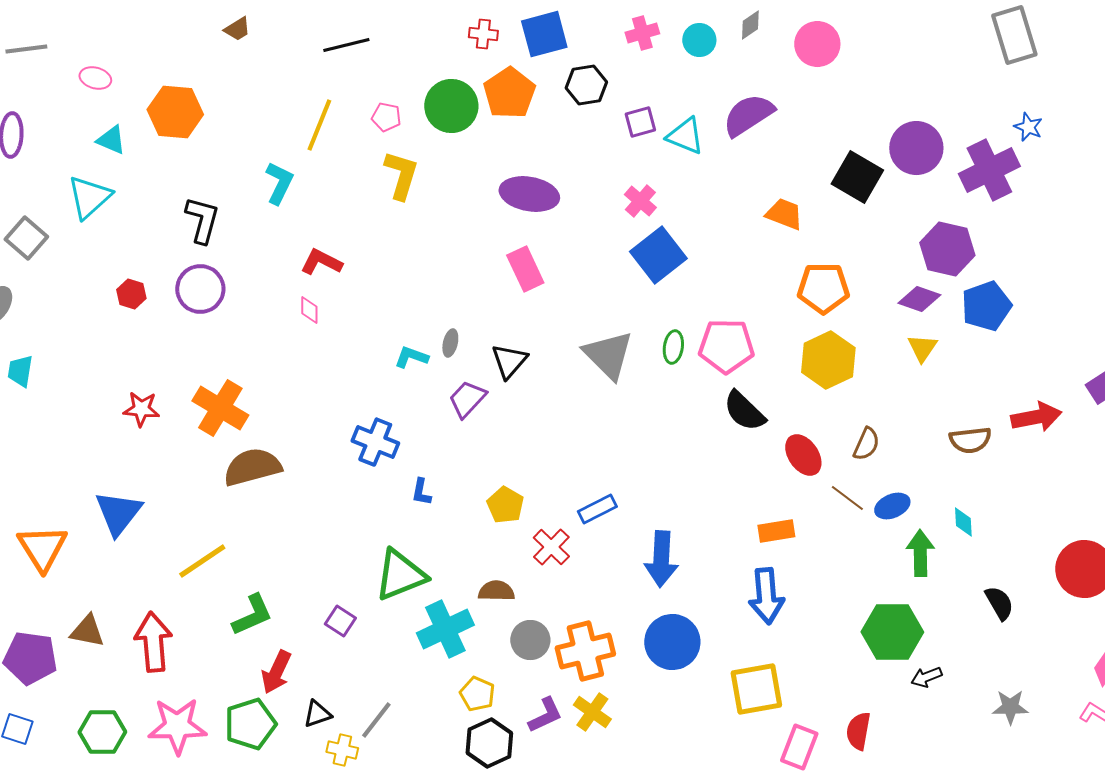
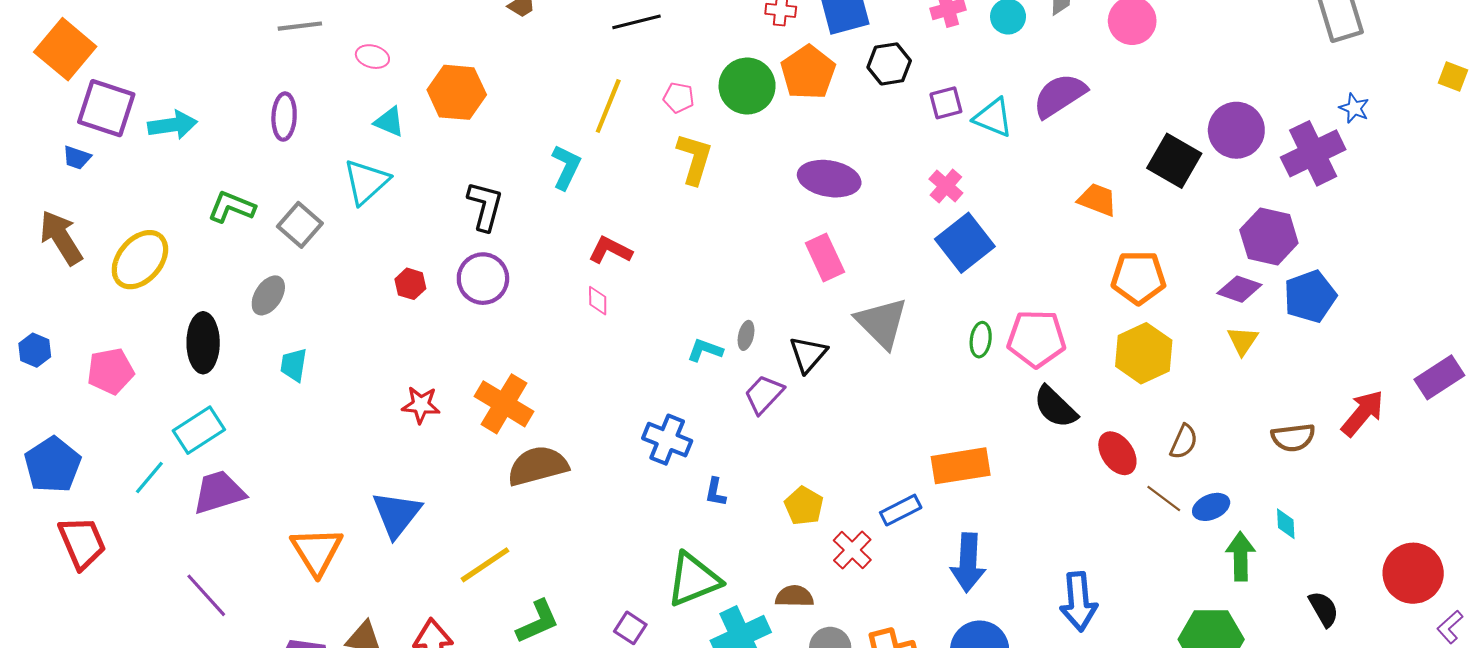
gray triangle: (608, 355) -> (882, 323), moved
red arrow: (1036, 417) -> (1363, 413), turned -39
orange rectangle: (776, 531) -> (961, 466), moved, size x1.5

